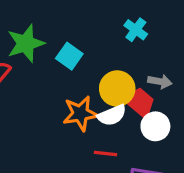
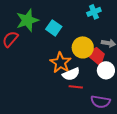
cyan cross: (136, 30) -> (94, 12), turned 32
orange star: (80, 113) -> (60, 63), turned -30
white semicircle: (112, 115) -> (71, 74), moved

